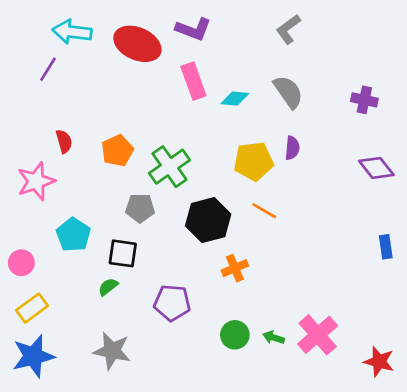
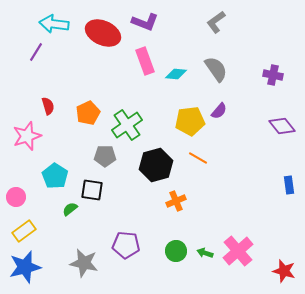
purple semicircle: (292, 148) -> (219, 111), turned 36
green semicircle: (108, 287) -> (70, 209), moved
purple pentagon: (172, 303) -> (126, 245), moved

